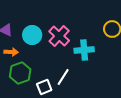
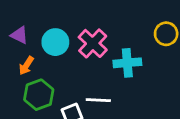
orange arrow: (11, 52) -> (26, 66), turned 120
white line: (63, 77) -> (98, 100), turned 60

